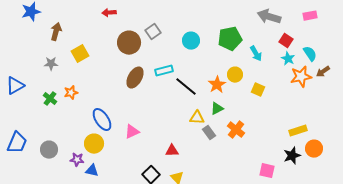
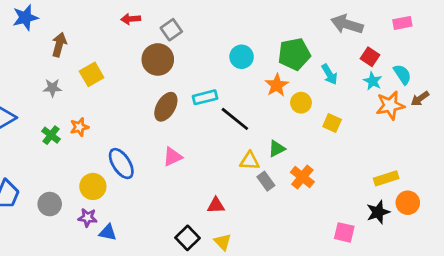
gray square: (153, 32) -> (171, 30), moved
orange star: (217, 85) -> (277, 85), moved
pink triangle: (132, 132) -> (173, 157), moved
yellow circle: (94, 144) -> (93, 186), moved

